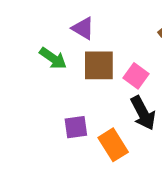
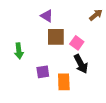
green arrow: (53, 58) -> (19, 51), moved, turned 49
orange rectangle: (113, 145) -> (64, 82), turned 30

